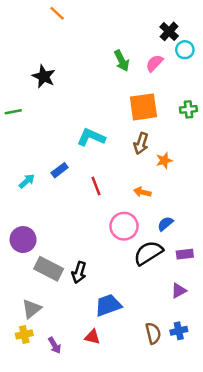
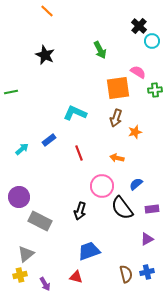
pink semicircle: (154, 63) -> (138, 72), moved, turned 77
black star: (44, 76) -> (45, 55), moved
black semicircle: (148, 253) -> (122, 208), turned -95
black arrow: (79, 272) -> (80, 211), moved

